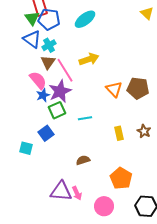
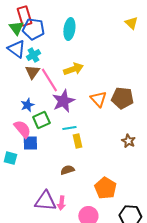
cyan ellipse: (85, 19) -> (69, 29), turned -45
pink semicircle: (38, 80) -> (22, 129), moved
purple star: (60, 91) -> (63, 101), moved
blue square: (46, 133) -> (30, 143), turned 35
yellow rectangle: (119, 133) -> (77, 141), moved
pink arrow: (77, 193) -> (61, 203), turned 32

